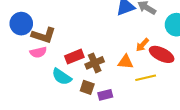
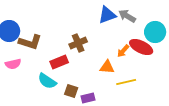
pink semicircle: (38, 52) -> (13, 64), moved
red ellipse: (162, 54) -> (141, 47), moved
brown cross: (95, 63) -> (78, 43), moved

